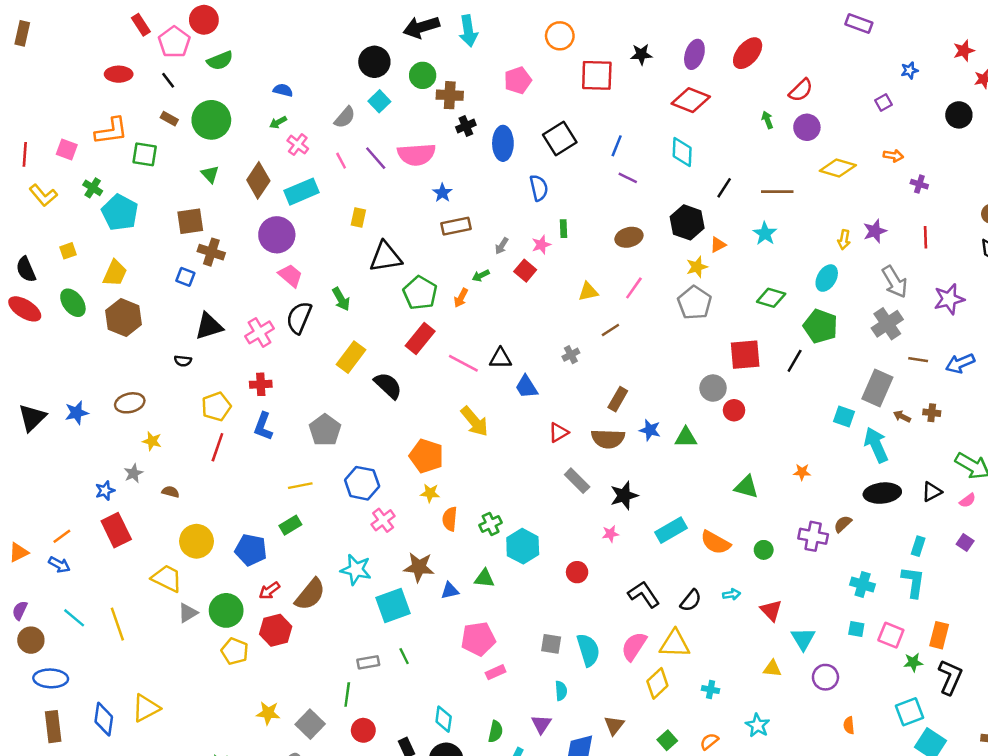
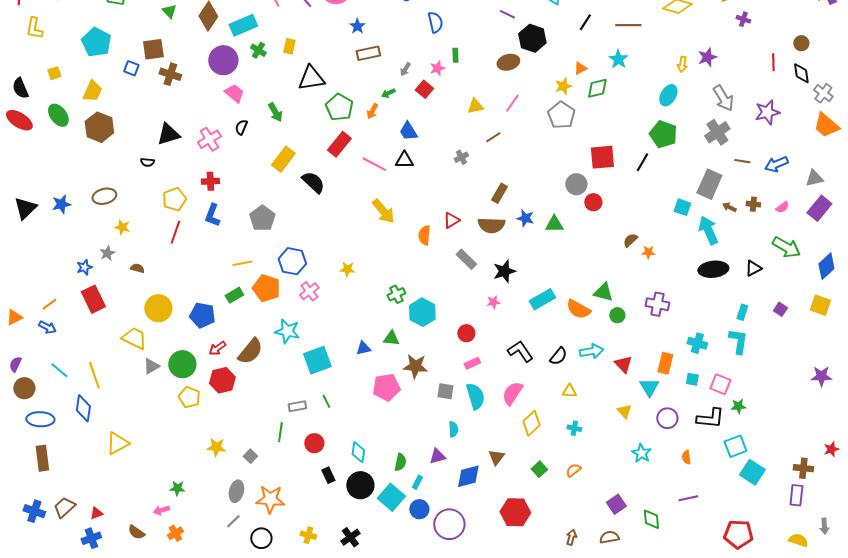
green cross: (93, 188) -> (258, 50), moved
yellow L-shape: (43, 195) -> (34, 28), turned 50
black hexagon: (687, 222) -> (532, 38), moved
red line: (926, 237) -> (773, 62), moved
blue square: (185, 277) -> (131, 68), moved
green diamond: (771, 298) -> (597, 88), moved, turned -30
black semicircle: (299, 318) -> (241, 127), size x0.6
blue trapezoid: (526, 387) -> (408, 131), moved
orange pentagon: (426, 456) -> (266, 288), moved
green triangle: (746, 487) -> (603, 292), moved
pink semicircle: (968, 500) -> (782, 207), moved
orange semicircle: (450, 519) -> (424, 235), moved
brown semicircle: (843, 524) -> (630, 240), moved
brown star: (419, 567) -> (415, 366), moved
cyan arrow: (732, 594) -> (591, 351), size x1.6
orange rectangle: (939, 635) -> (665, 363), moved
yellow triangle: (675, 644) -> (569, 391), moved, size x0.6
yellow triangle: (772, 669) -> (624, 411), turned 42
pink rectangle: (496, 672) -> (472, 363), moved
black L-shape: (950, 677) -> (710, 418), moved, turned 72
blue diamond: (104, 719) -> (83, 408), moved
gray square: (310, 724) -> (250, 456), size x0.6
purple triangle: (541, 724) -> (437, 456), turned 42
cyan star: (757, 725) -> (641, 453), moved
red circle: (363, 730) -> (314, 443), moved

